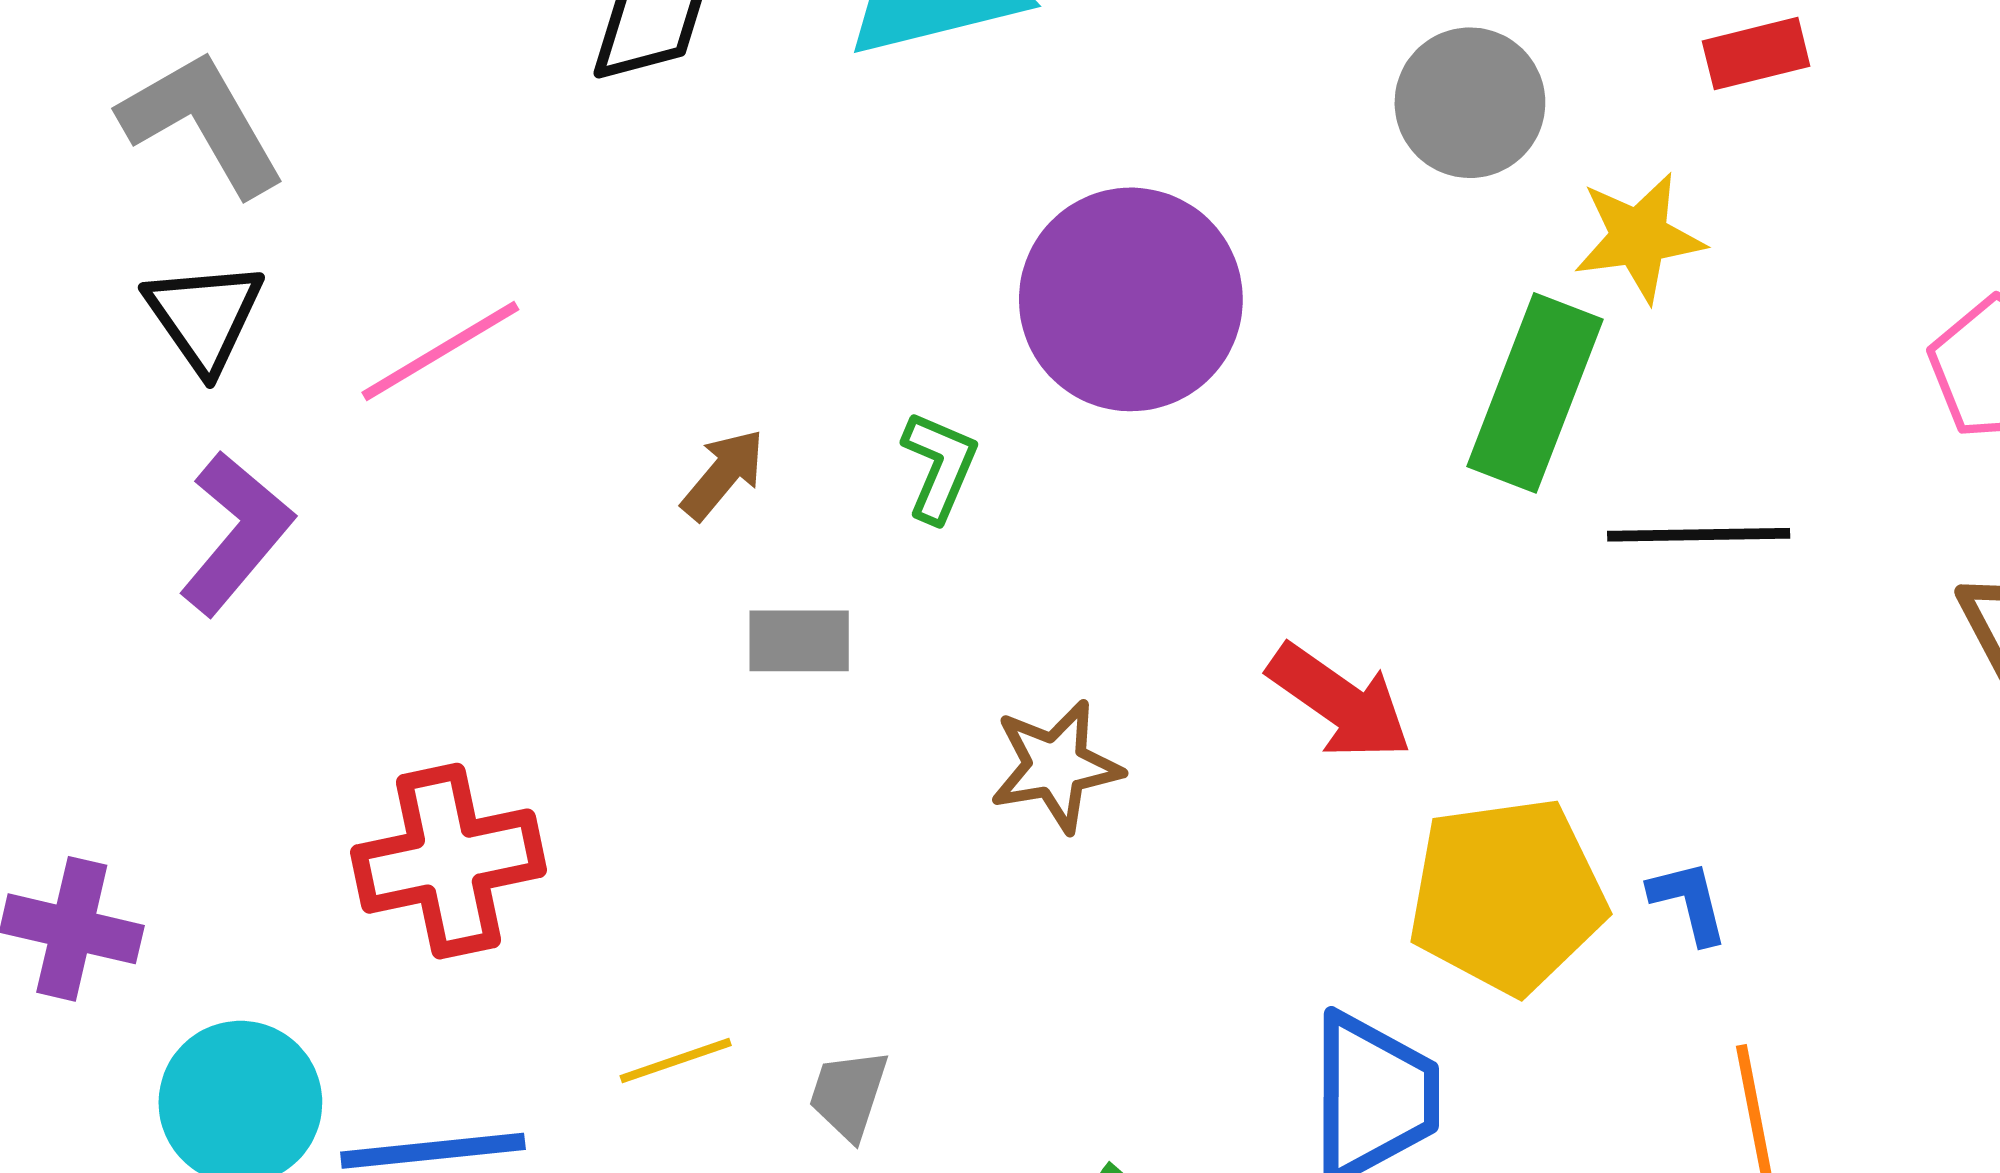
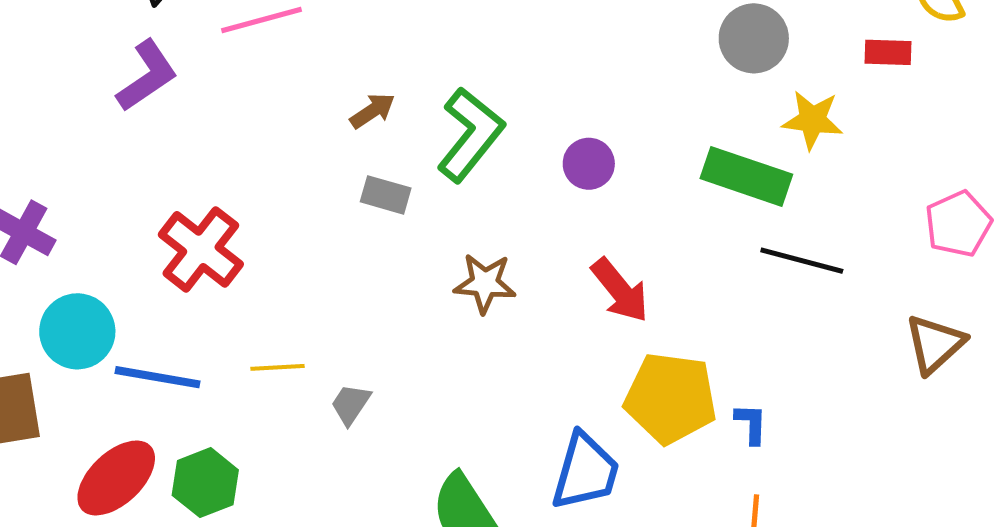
purple circle: (1131, 299) -> (589, 164), moved, size x0.5
green rectangle: (1535, 393) -> (746, 176), turned 72
green L-shape: (939, 467) -> (470, 135), size x1.8
red cross: (448, 861) -> (201, 249), turned 34

